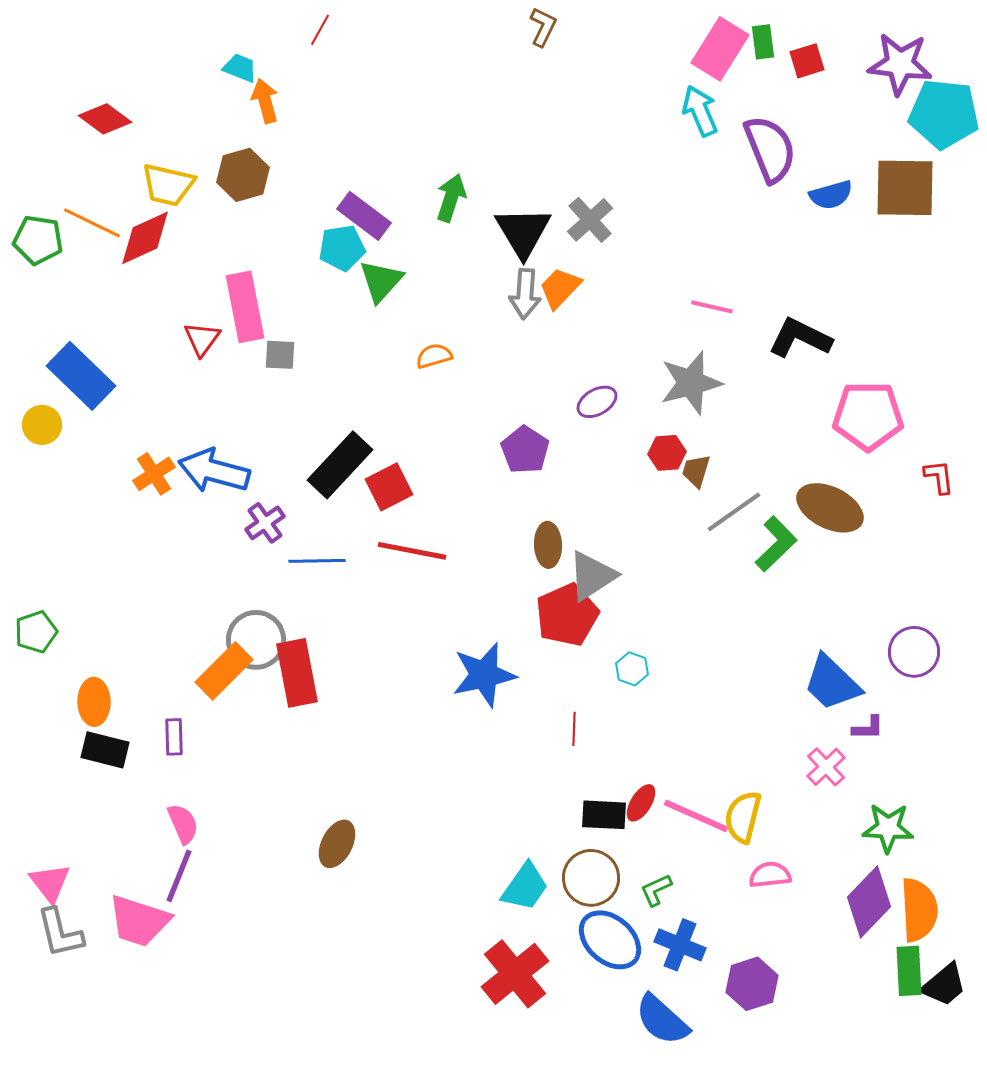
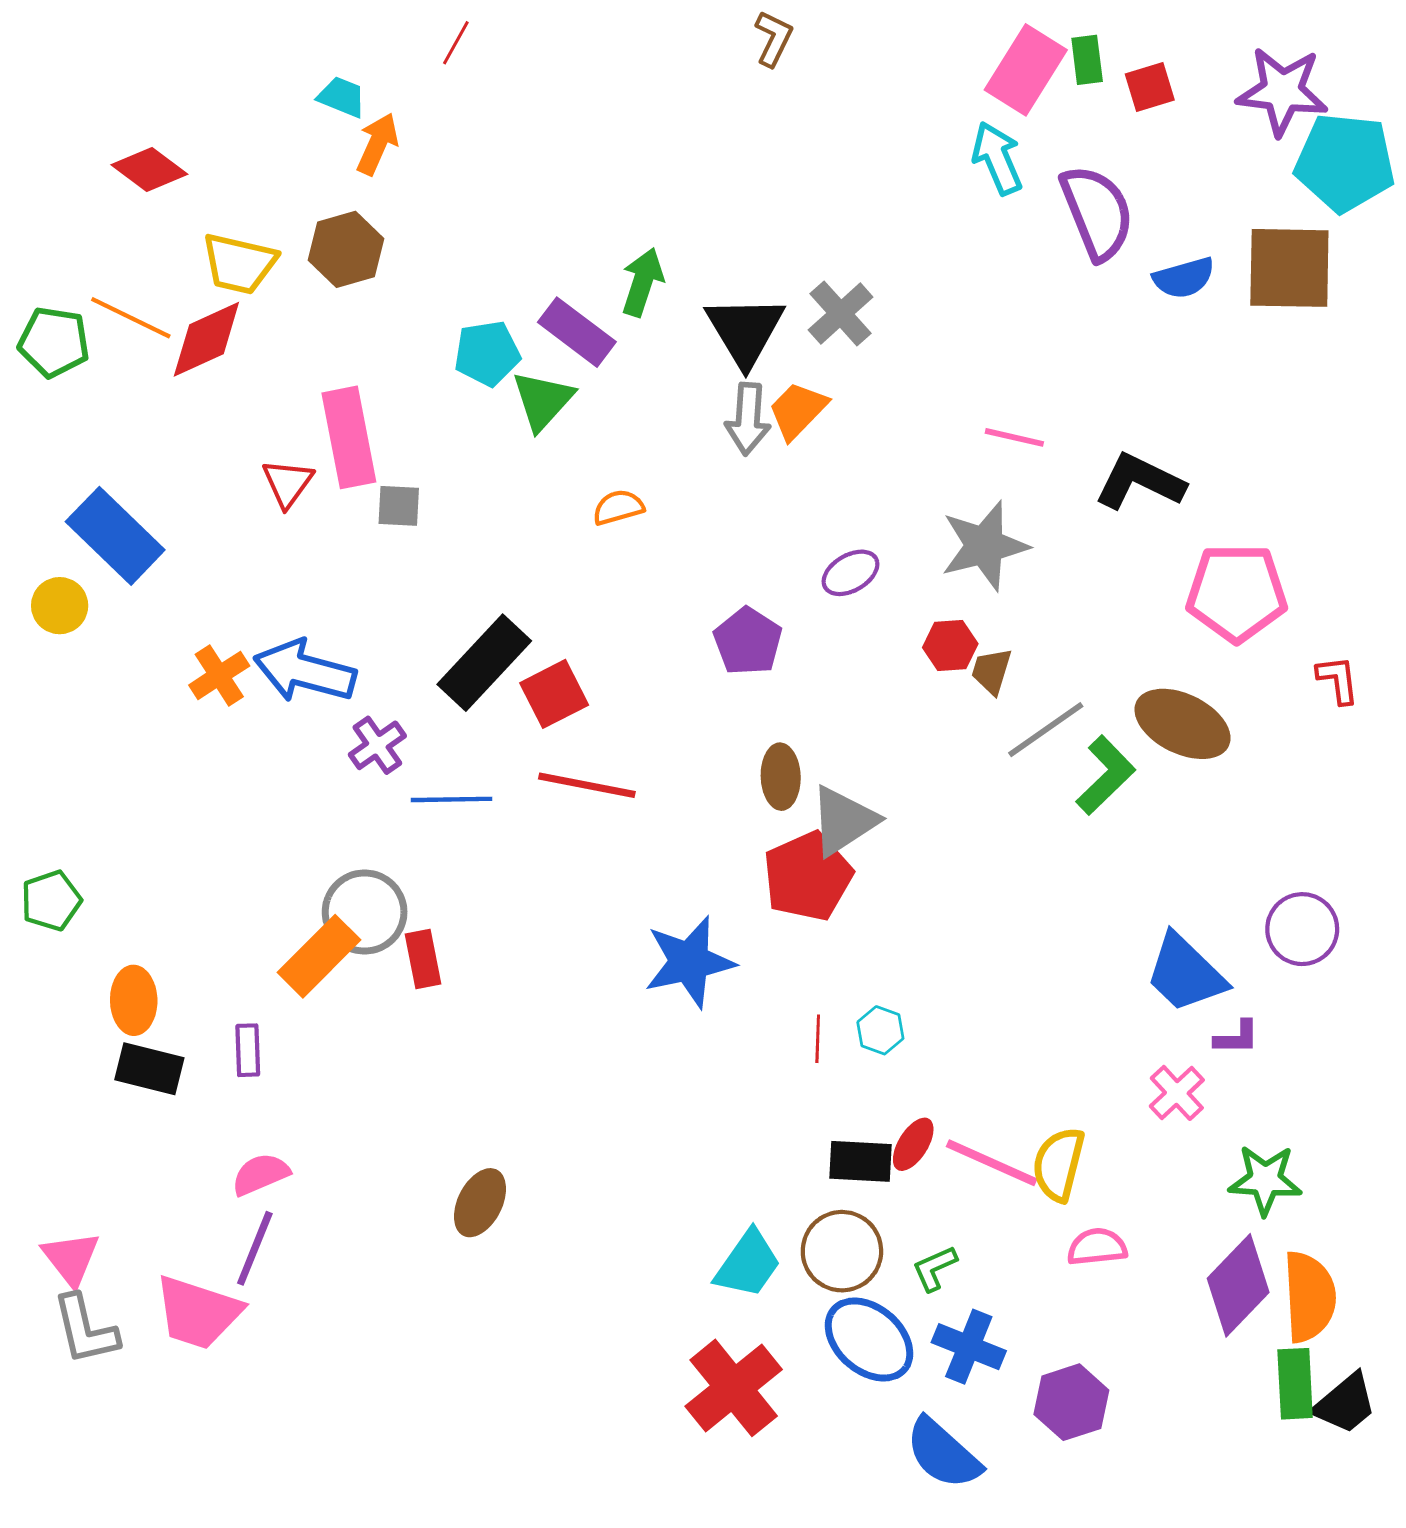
orange arrow: (265, 101) -> (377, 144), turned 39
purple rectangle: (364, 216) -> (577, 332), moved
cyan hexagon: (632, 669) -> (880, 1030), moved
red rectangle: (297, 673) -> (423, 959), size x0.6
pink semicircle: (183, 824) -> (261, 1174), turned -90

